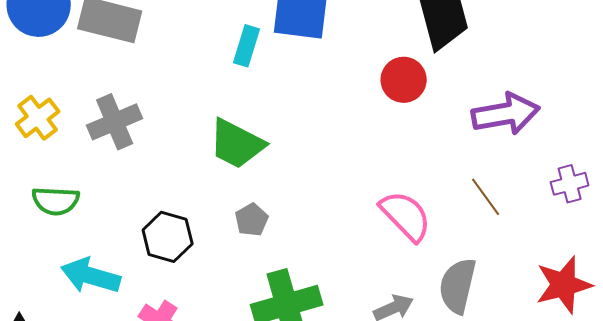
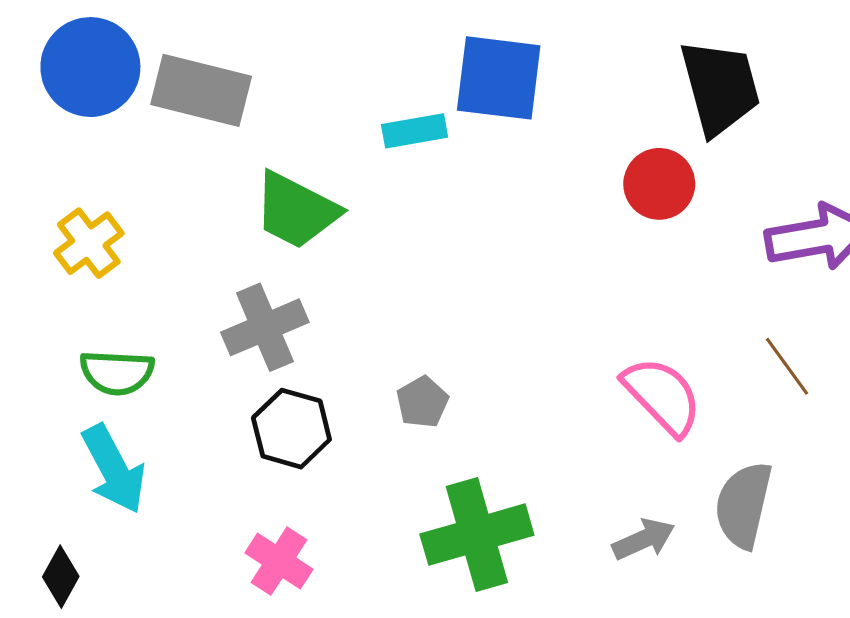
cyan rectangle: (247, 46) -> (415, 131), turned 63
gray cross: (115, 122) -> (265, 327), moved
green trapezoid: (237, 144) -> (296, 210), moved
cyan arrow: (91, 276) -> (114, 469), moved, turned -134

